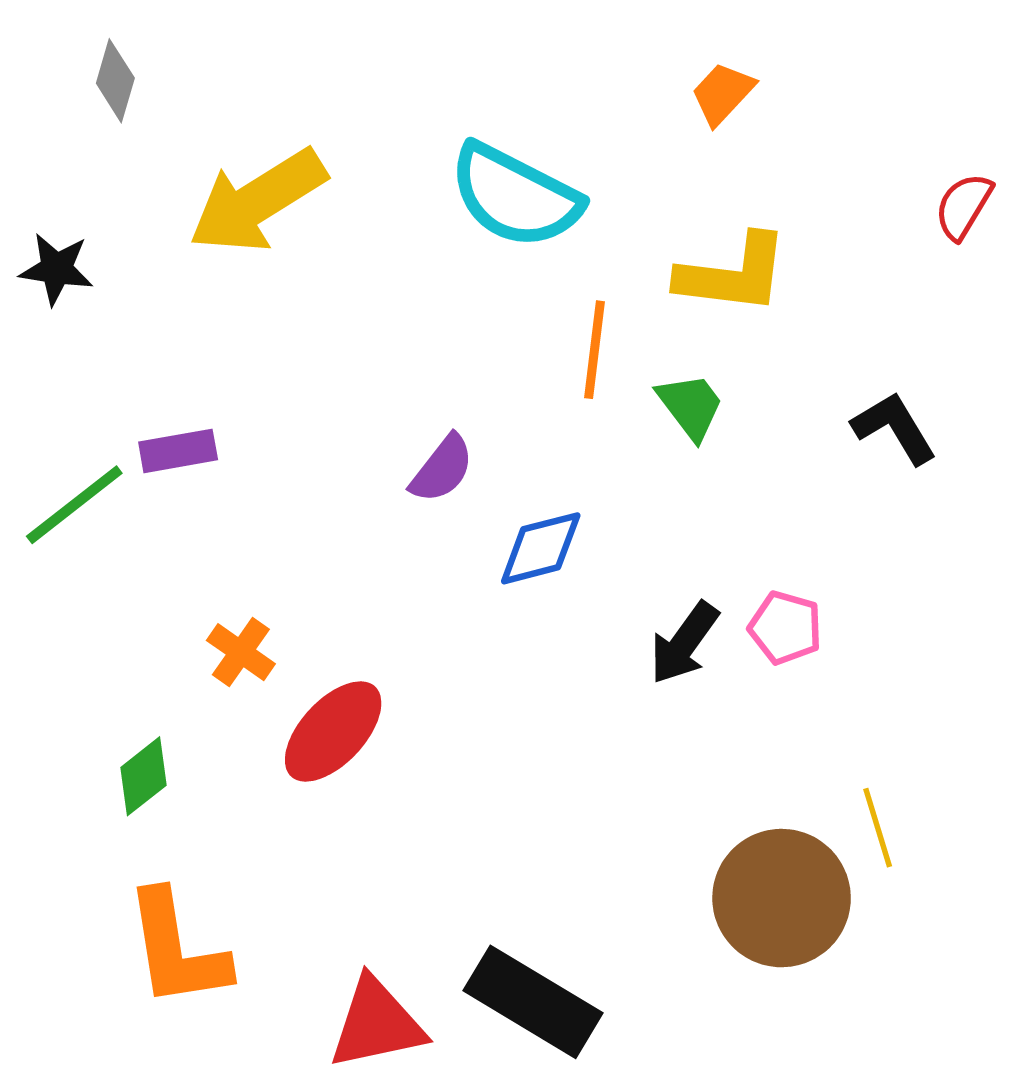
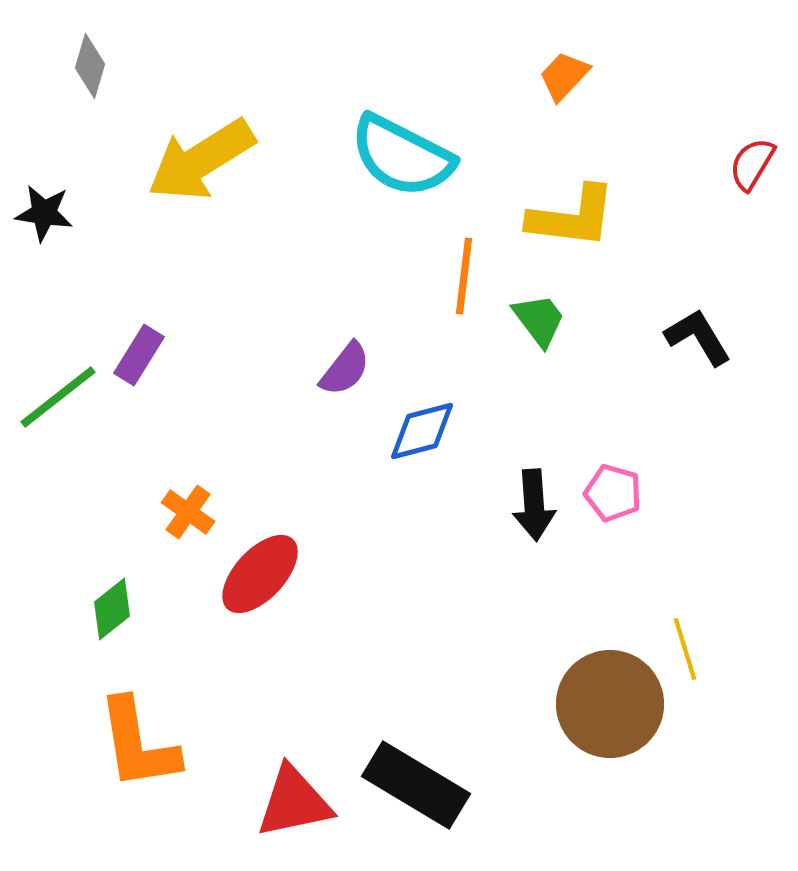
purple rectangle: (178, 451) -> (139, 355), turned -48
black arrow: (684, 643) -> (534, 505), turned -40

